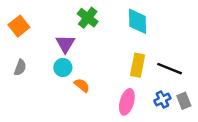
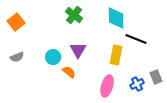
purple triangle: (65, 44) -> (78, 50), moved
gray semicircle: (20, 68) -> (17, 57), turned 48
black line: (170, 69) -> (136, 39), moved
gray rectangle: (184, 101) -> (156, 77), moved

